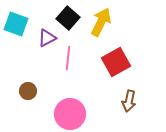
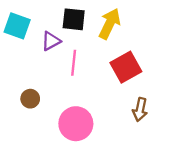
black square: (68, 18) -> (74, 19), turned -35

